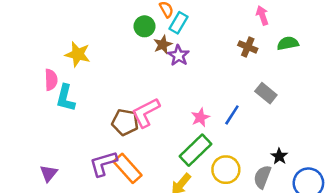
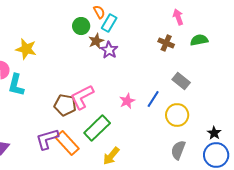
green rectangle: (196, 150) -> (97, 128), moved
black star: (279, 156) -> (214, 133), moved
yellow circle: (226, 170) -> (177, 115), moved

